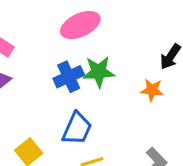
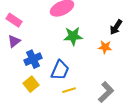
blue cross: (69, 77) -> (33, 59), moved

